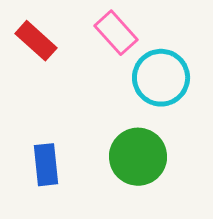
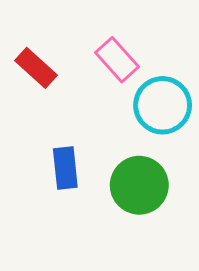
blue rectangle: (46, 165) -> (65, 168), moved

